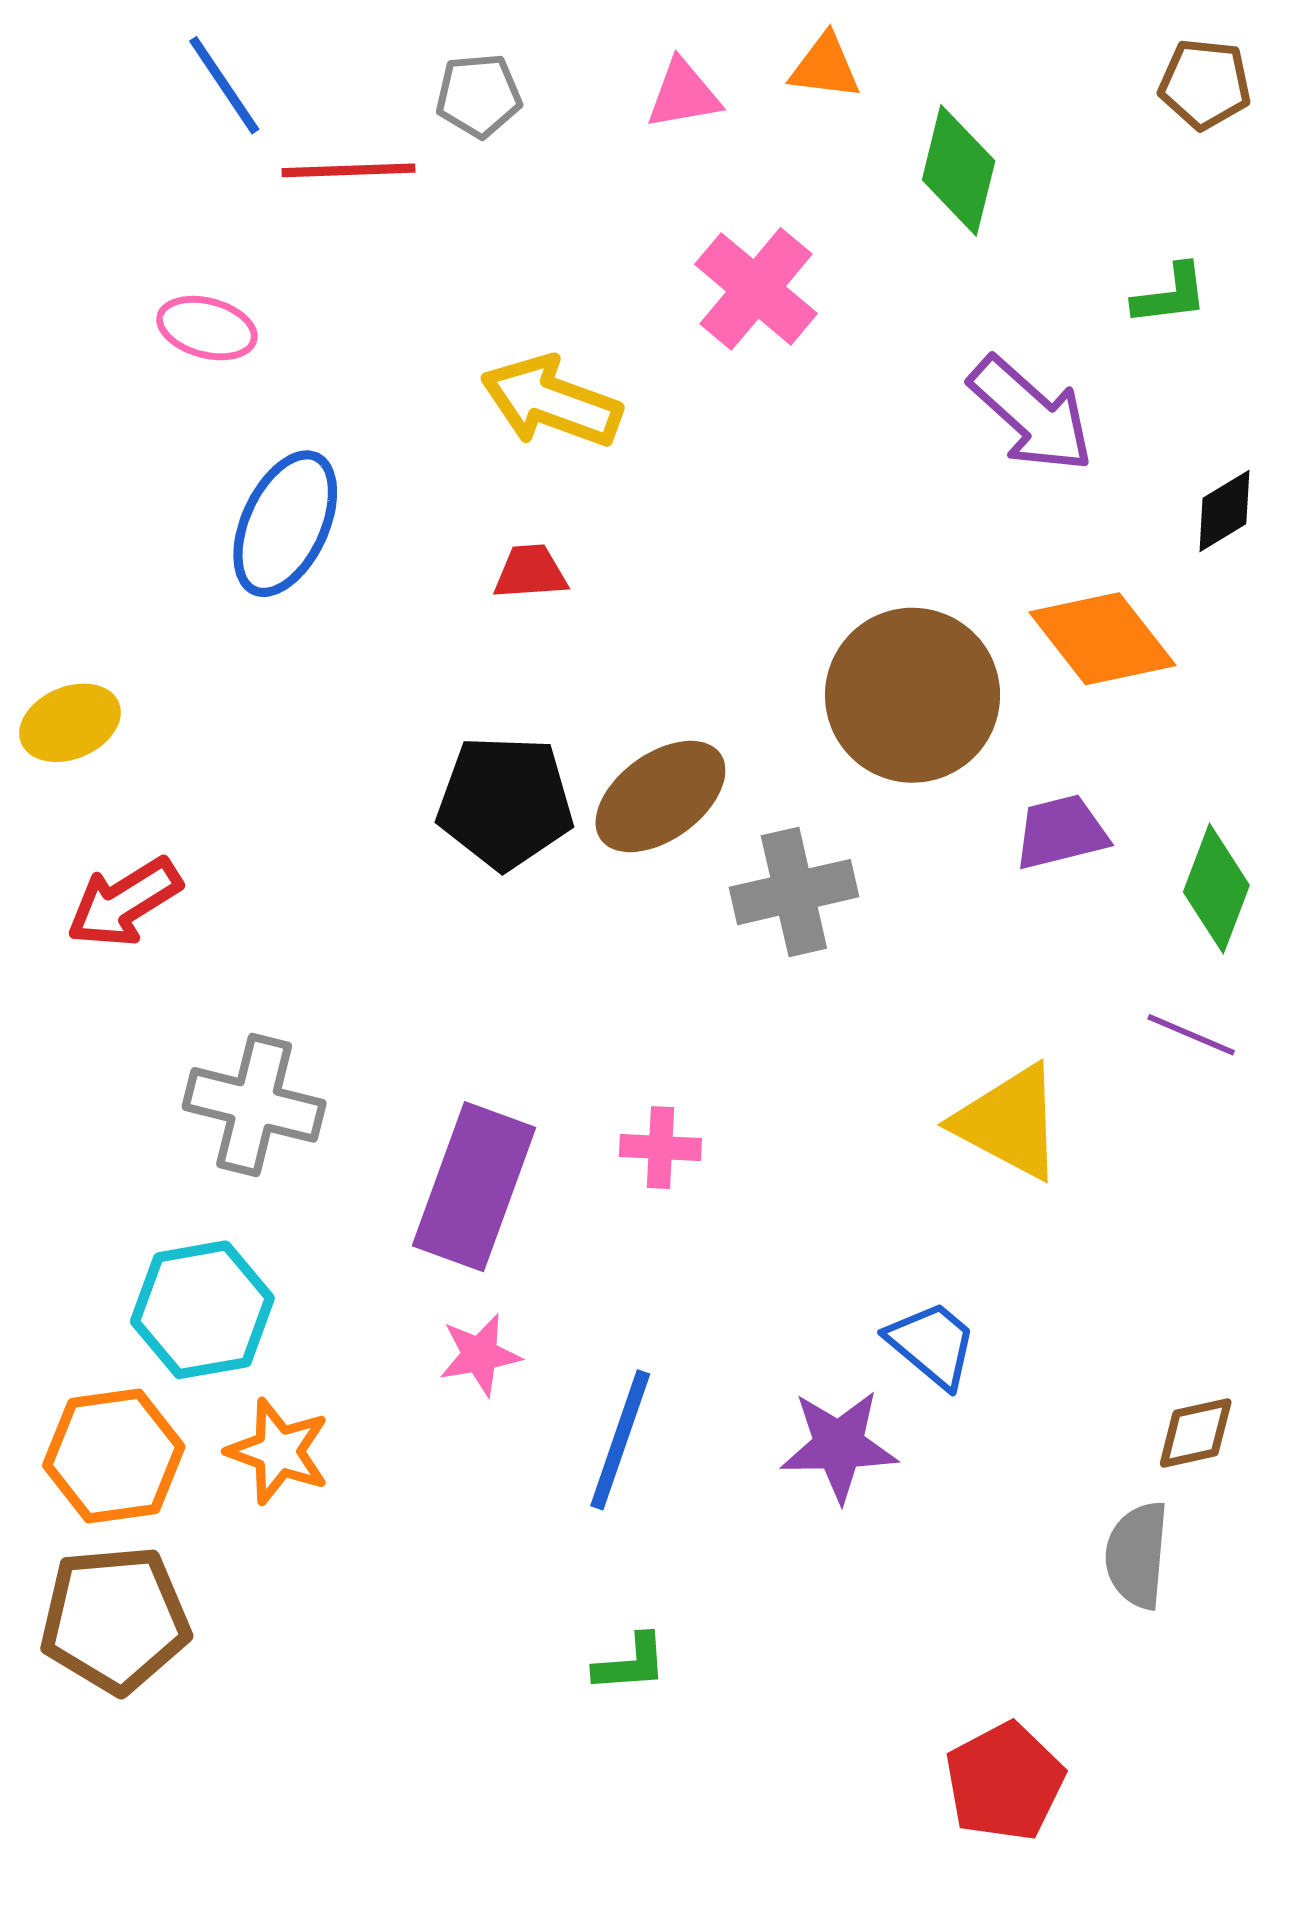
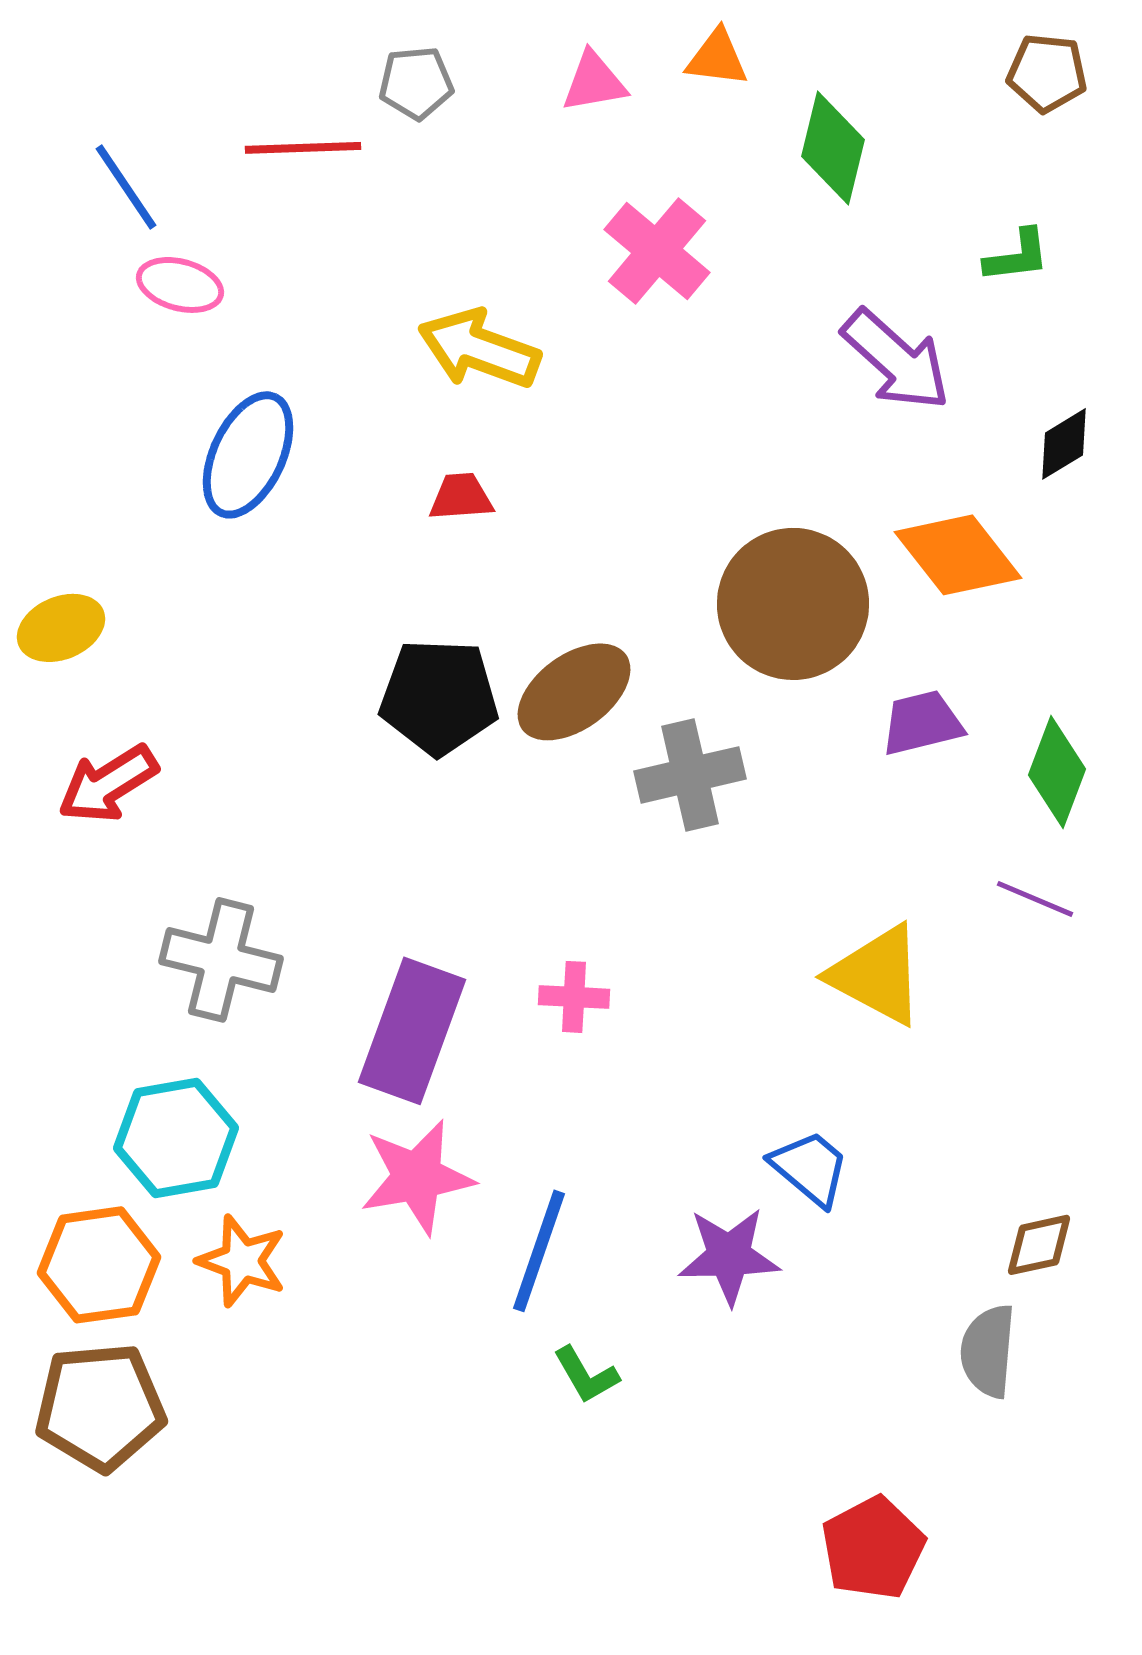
blue line: (224, 85) -> (126, 187), moved
pink star: (480, 1355) -> (417, 1177), size x1.6
green L-shape: (631, 1663) -> (586, 1375), moved, turned 64

